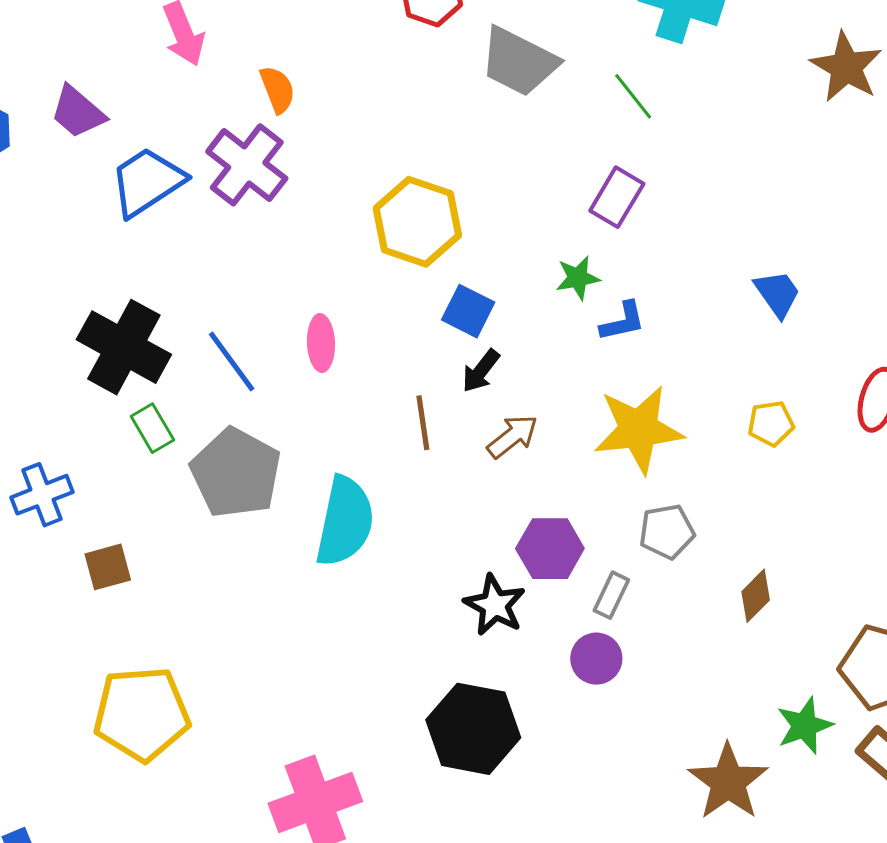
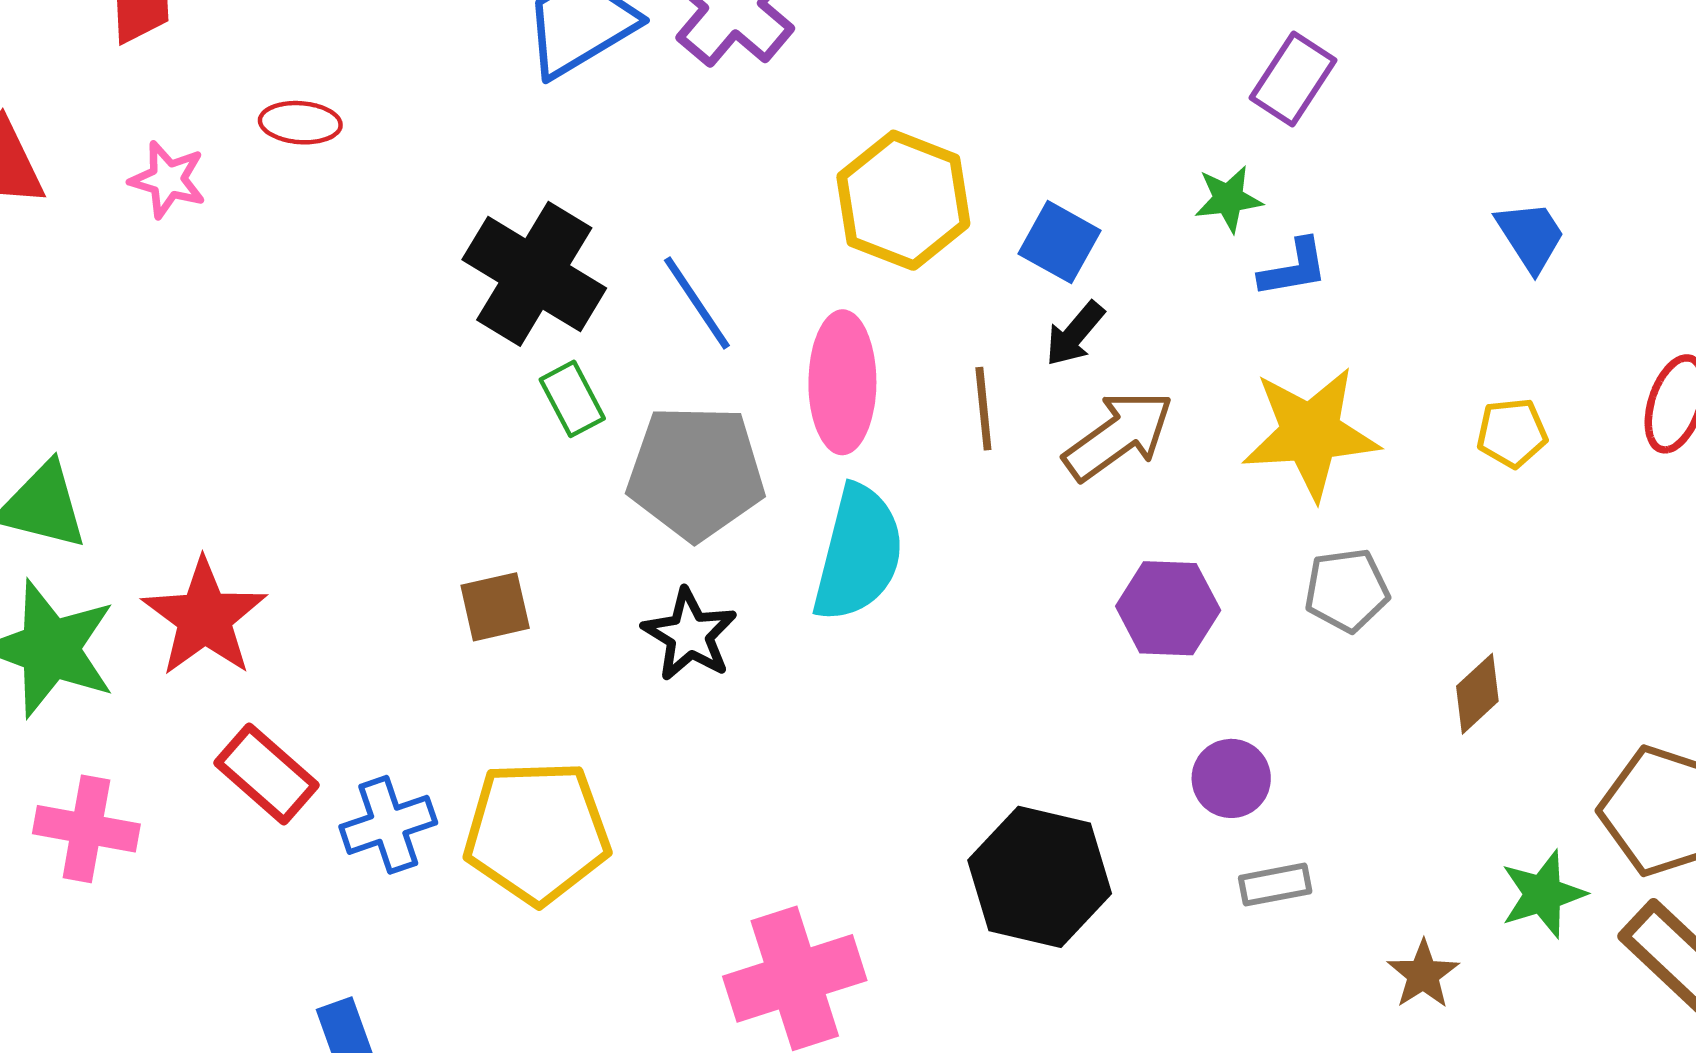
yellow hexagon: (417, 222) -> (903, 200), moved
pink ellipse: (321, 343) -> (842, 382), moved, size x1.6
brown arrow: (512, 436) -> (1118, 435), size x1.4
gray pentagon: (236, 473) -> (696, 472), turned -30
blue cross: (42, 495) -> (388, 825), moved
gray rectangle: (611, 595) -> (1275, 885), moved, turned 51
black star: (495, 605) -> (690, 635), moved
brown star: (728, 782) -> (1423, 974), size x0.6

